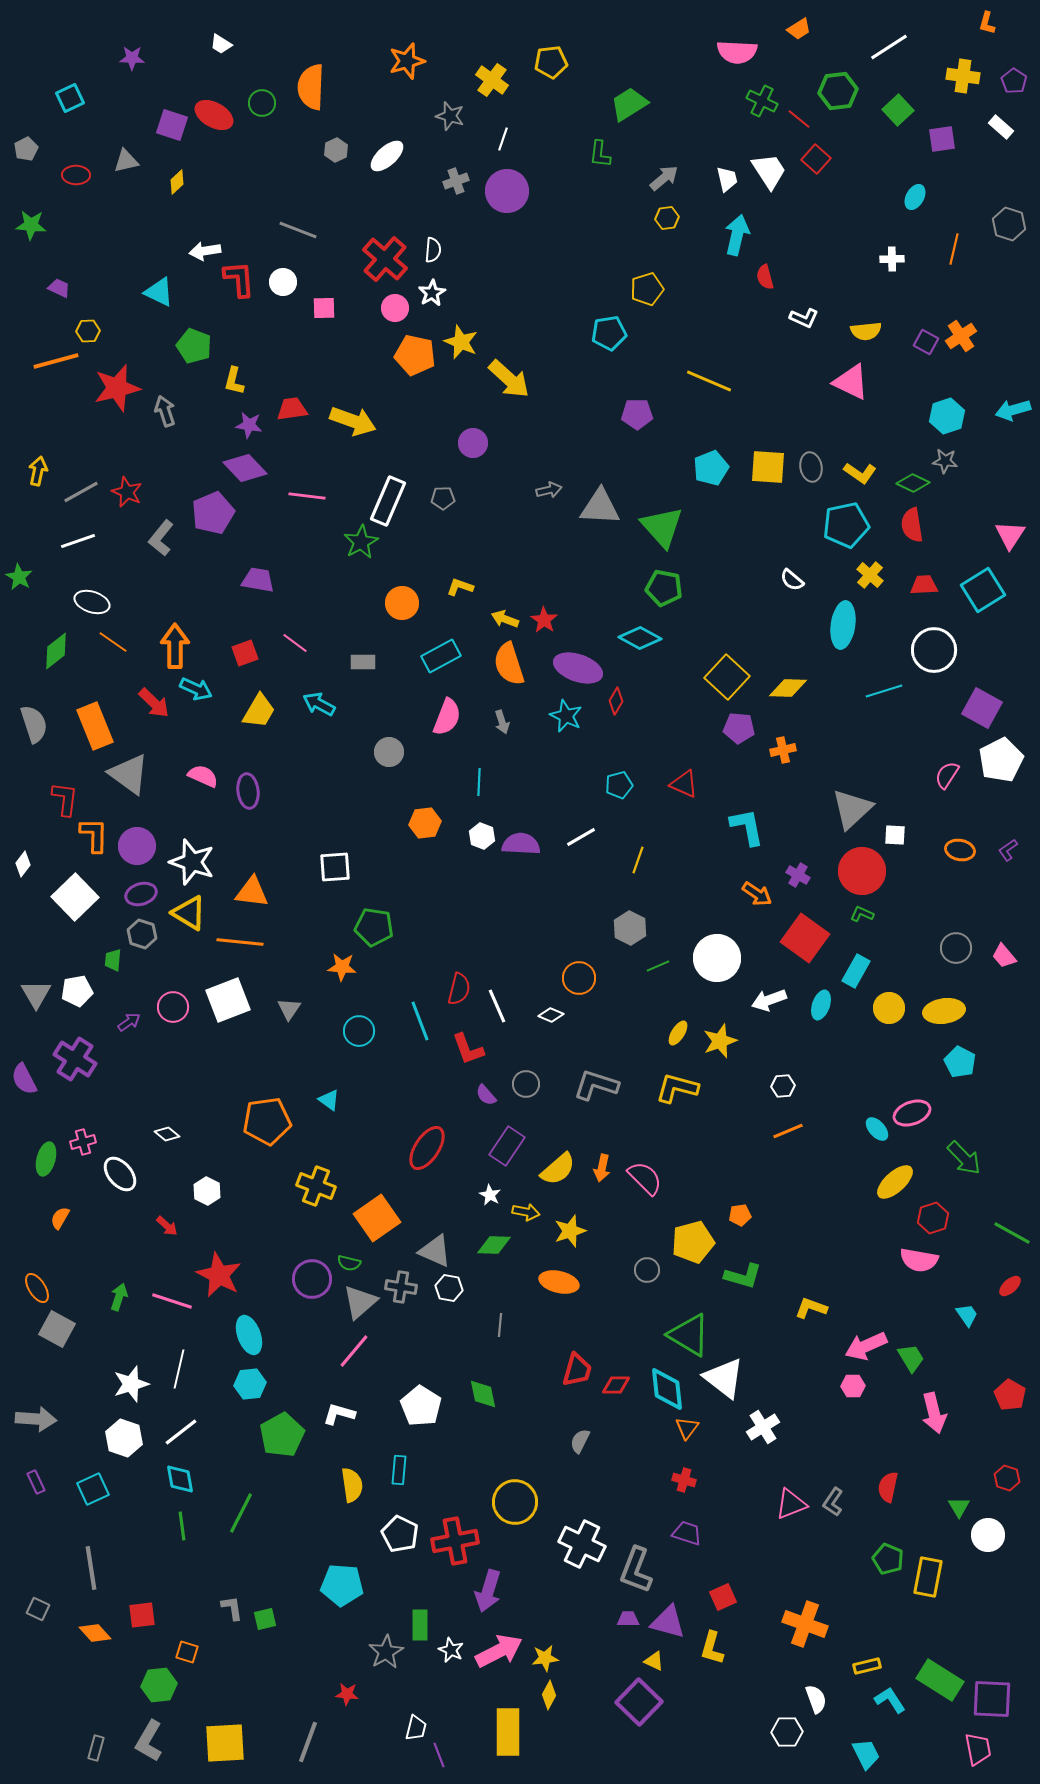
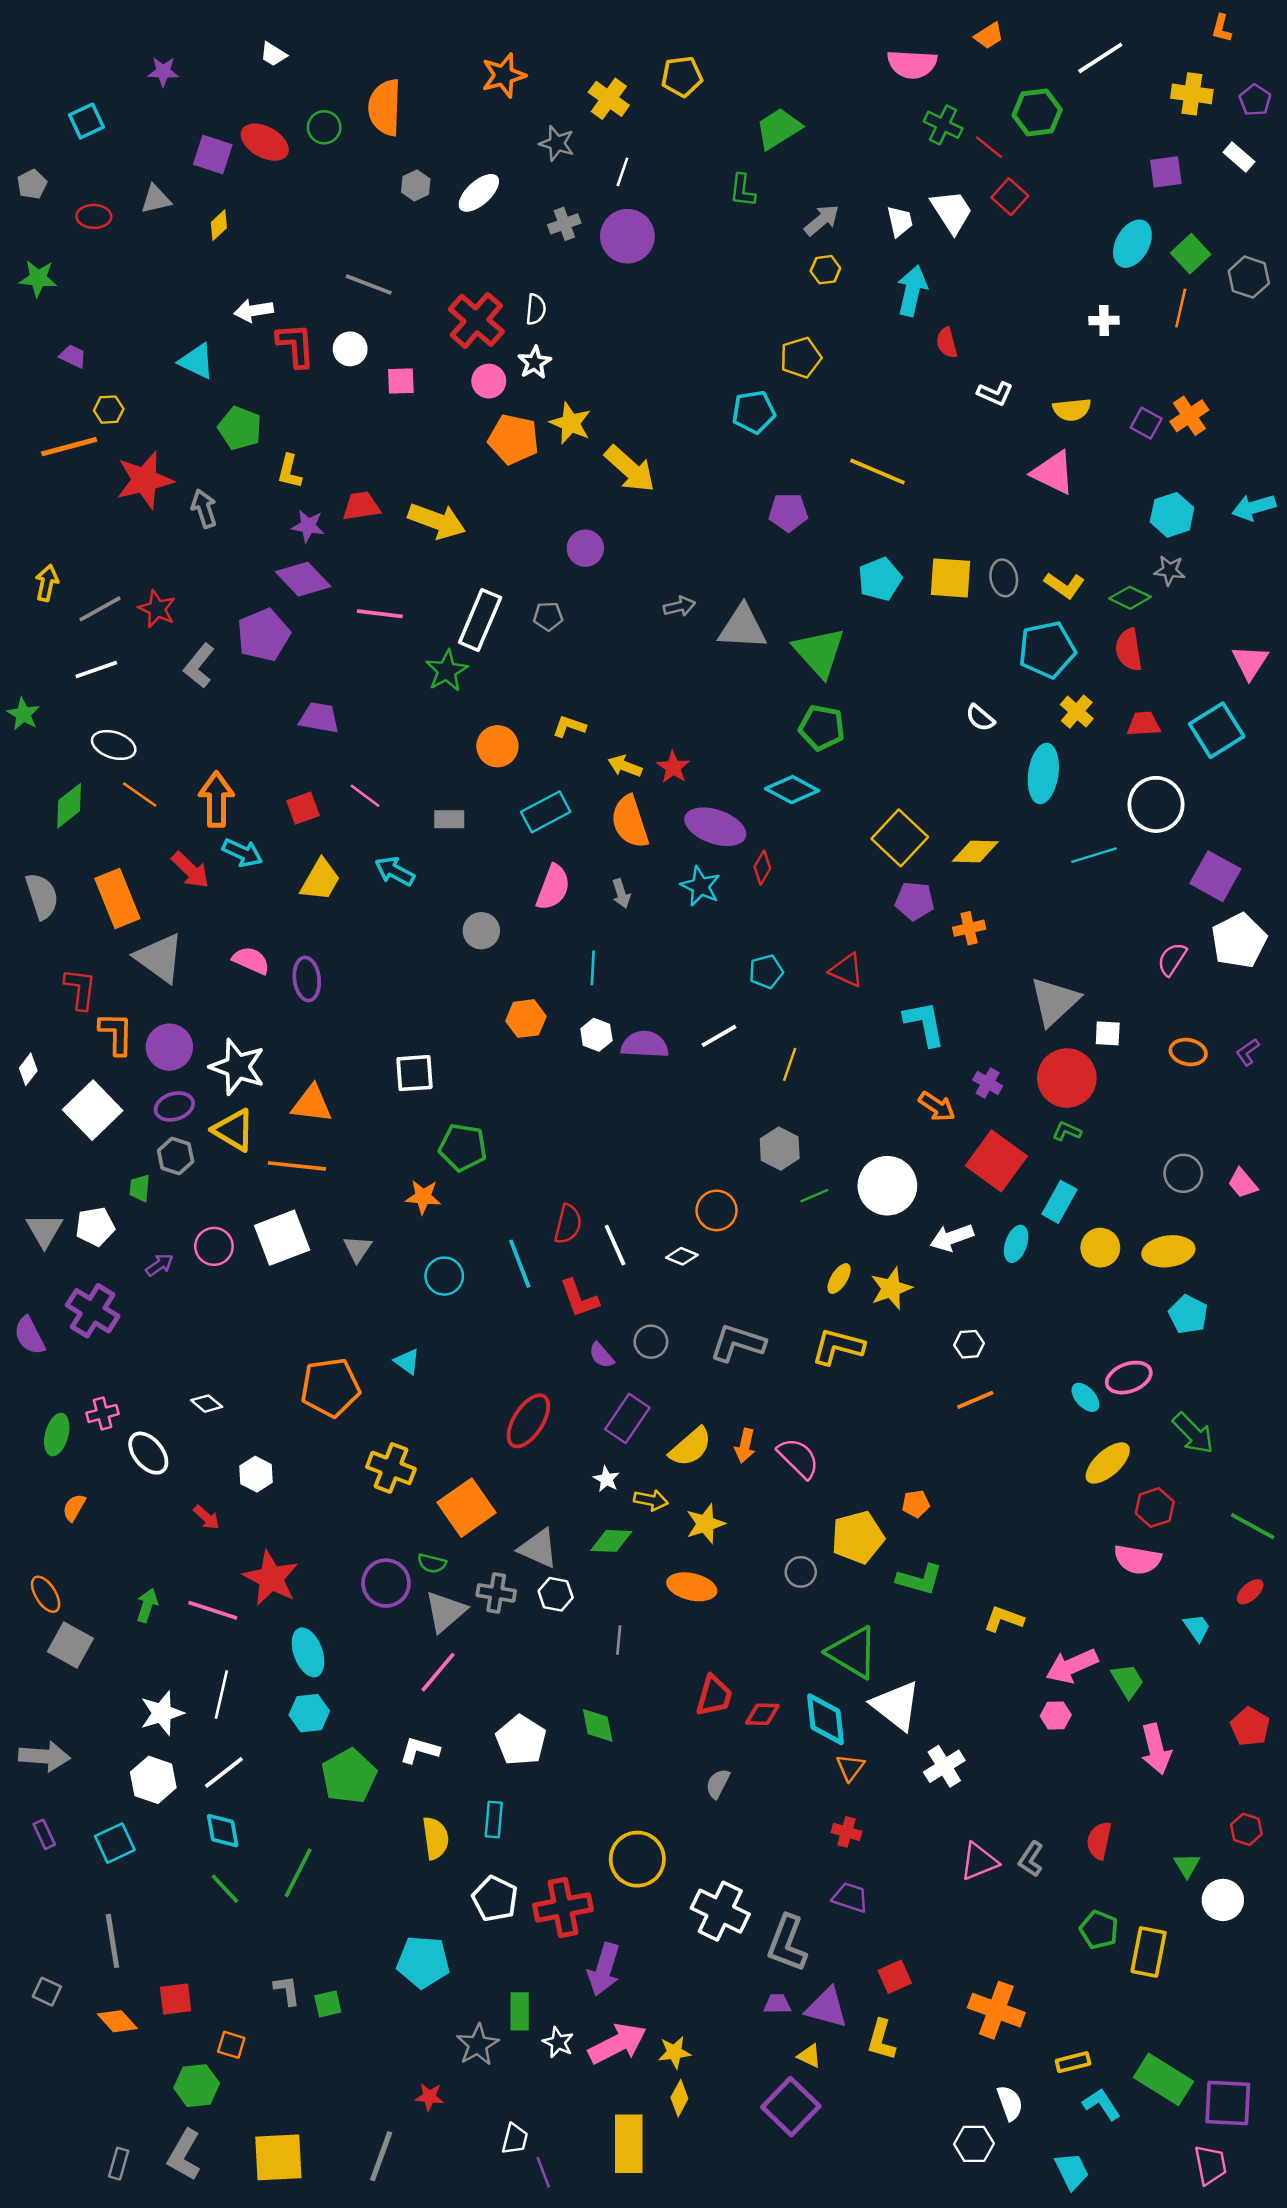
green square: (898, 110) -> (1191, 254), moved
cyan ellipse: (915, 197) -> (1132, 244), size x1.5
green line: (182, 1526) -> (225, 1889), turned -36

